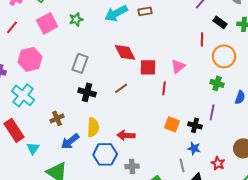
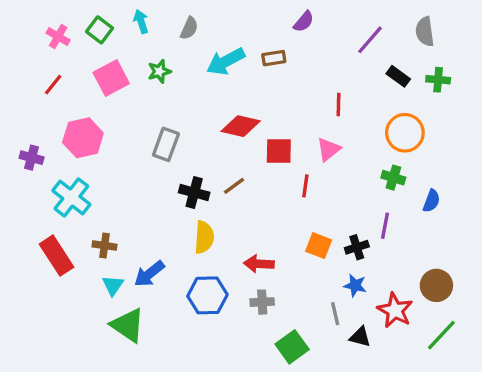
red line: (202, 39) -> (339, 105), moved
red diamond: (125, 52) -> (241, 126), turned -50
black cross: (87, 92) -> (194, 192), moved
brown cross: (57, 118) -> (105, 246), moved, turned 32
black cross: (195, 125) -> (357, 247), turned -32
yellow semicircle: (93, 127) -> (204, 237), moved
red arrow: (126, 135) -> (259, 264), moved
cyan triangle: (33, 148) -> (113, 285), moved
red star: (218, 163) -> (395, 310), size x1.5
gray cross: (132, 166) -> (262, 302), moved

